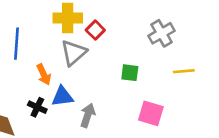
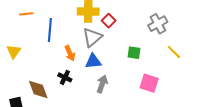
yellow line: (184, 71) -> (174, 52), turned 49
blue triangle: (62, 96) -> (93, 61), moved

